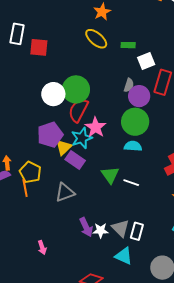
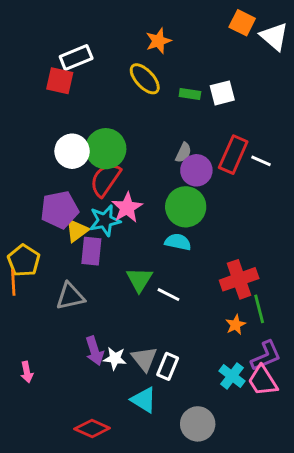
white rectangle: (17, 34) -> (76, 57), moved, turned 50
white square: (146, 61) -> (222, 93), moved
purple rectangle: (75, 160) -> (91, 251), turned 54

